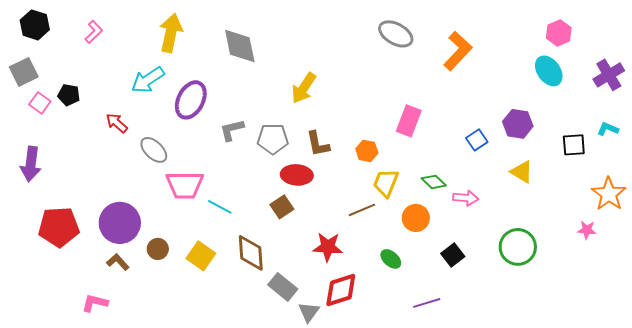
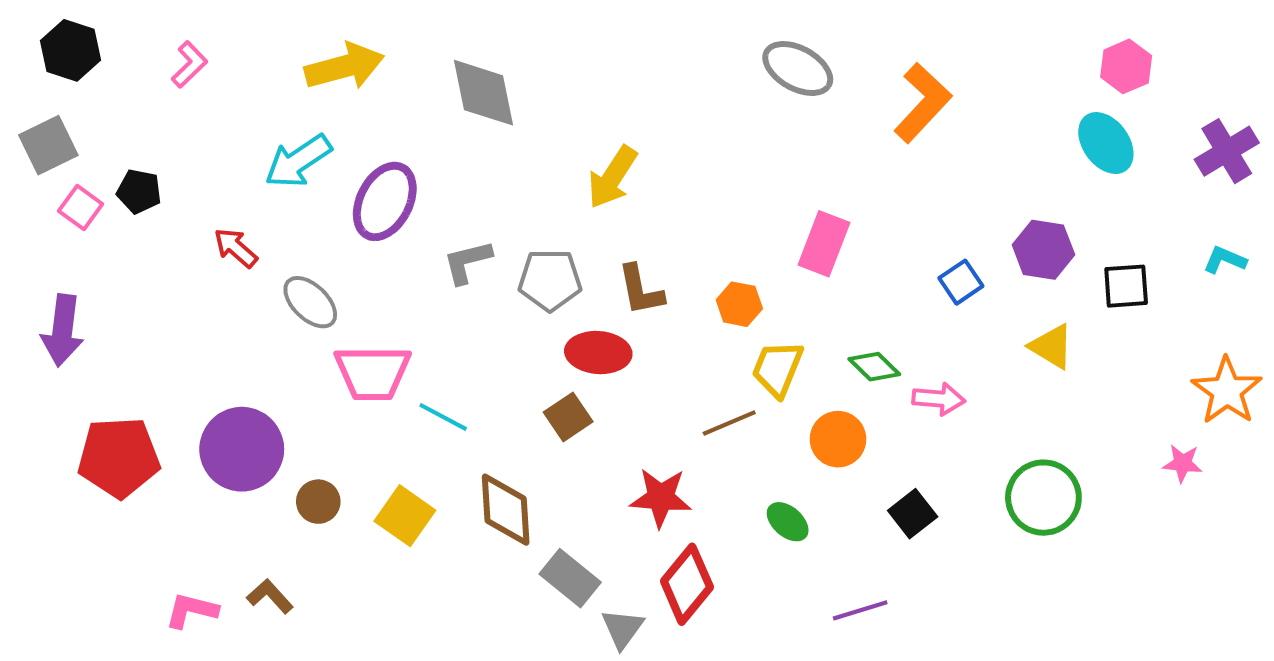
yellow arrow: (171, 33) -> (344, 66), turned 63
black square: (574, 145) -> (1126, 286), moved
brown L-shape: (118, 262) -> (270, 596), moved
red diamond: (341, 290) -> (687, 584), turned -33

